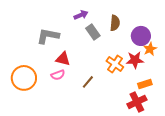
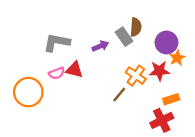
purple arrow: (81, 15) -> (100, 46), moved
gray rectangle: (93, 32) -> (124, 37), moved
pink semicircle: (58, 75) -> (57, 73), moved
brown line: (88, 82) -> (119, 94), moved

